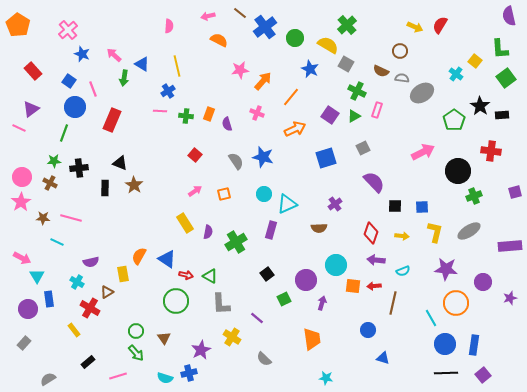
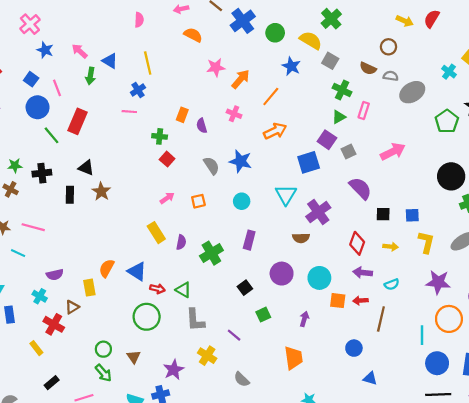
purple square: (330, 115) -> (327, 140), moved
green cross: (186, 116) -> (160, 136), moved
green line: (64, 133) -> (52, 135), moved, turned -60
pink arrow: (423, 152) -> (393, 152), moved
cyan triangle: (287, 204) -> (286, 195), moved, turned -35
purple cross: (335, 204) -> (318, 212), size x1.6
purple circle: (306, 280) -> (282, 274), moved
cyan line: (431, 318) -> (422, 335), turned 30

